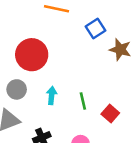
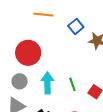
cyan arrow: (52, 96) -> (47, 83), size x1.5

